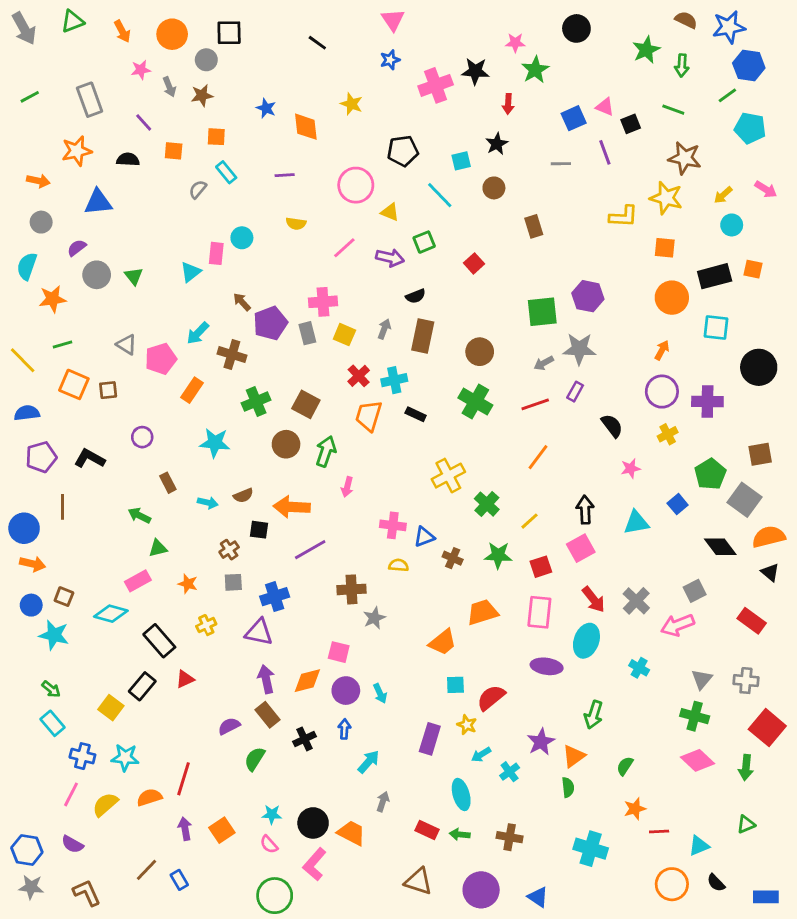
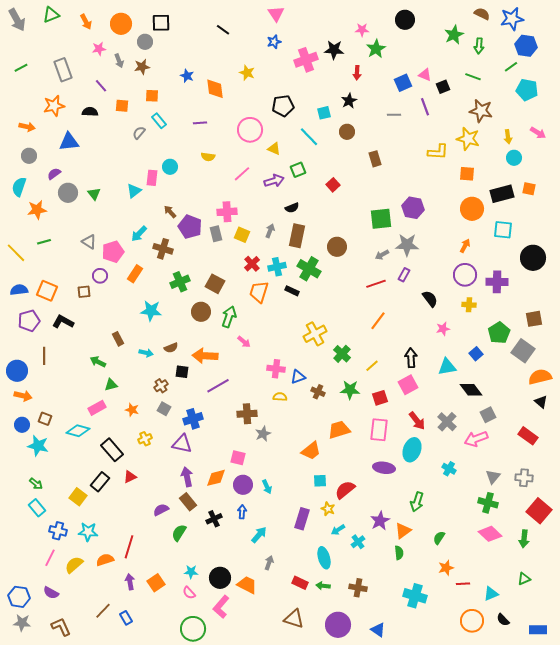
yellow arrow: (723, 195) -> (508, 137), turned -56
purple arrow: (390, 258) -> (274, 181), turned -30
purple pentagon: (270, 323) -> (190, 227), turned -30
orange square: (74, 384) -> (47, 291), moved
brown square: (108, 390) -> (84, 292), moved
green cross: (475, 402) -> (309, 269), moved
yellow cross: (668, 434) -> (469, 305), turned 32
purple circle: (142, 437) -> (100, 276), moved
pink arrow: (347, 487) -> (244, 342), turned -64
black diamond: (720, 547) -> (471, 390), moved
gray square: (233, 582) -> (164, 409), turned 32

